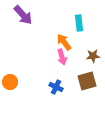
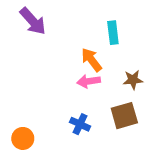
pink arrow: (62, 57) -> (89, 81), turned 98
orange circle: (10, 82) -> (23, 138), moved

